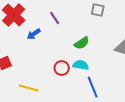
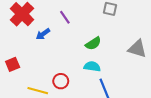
red circle: (62, 68) -> (61, 81), moved

